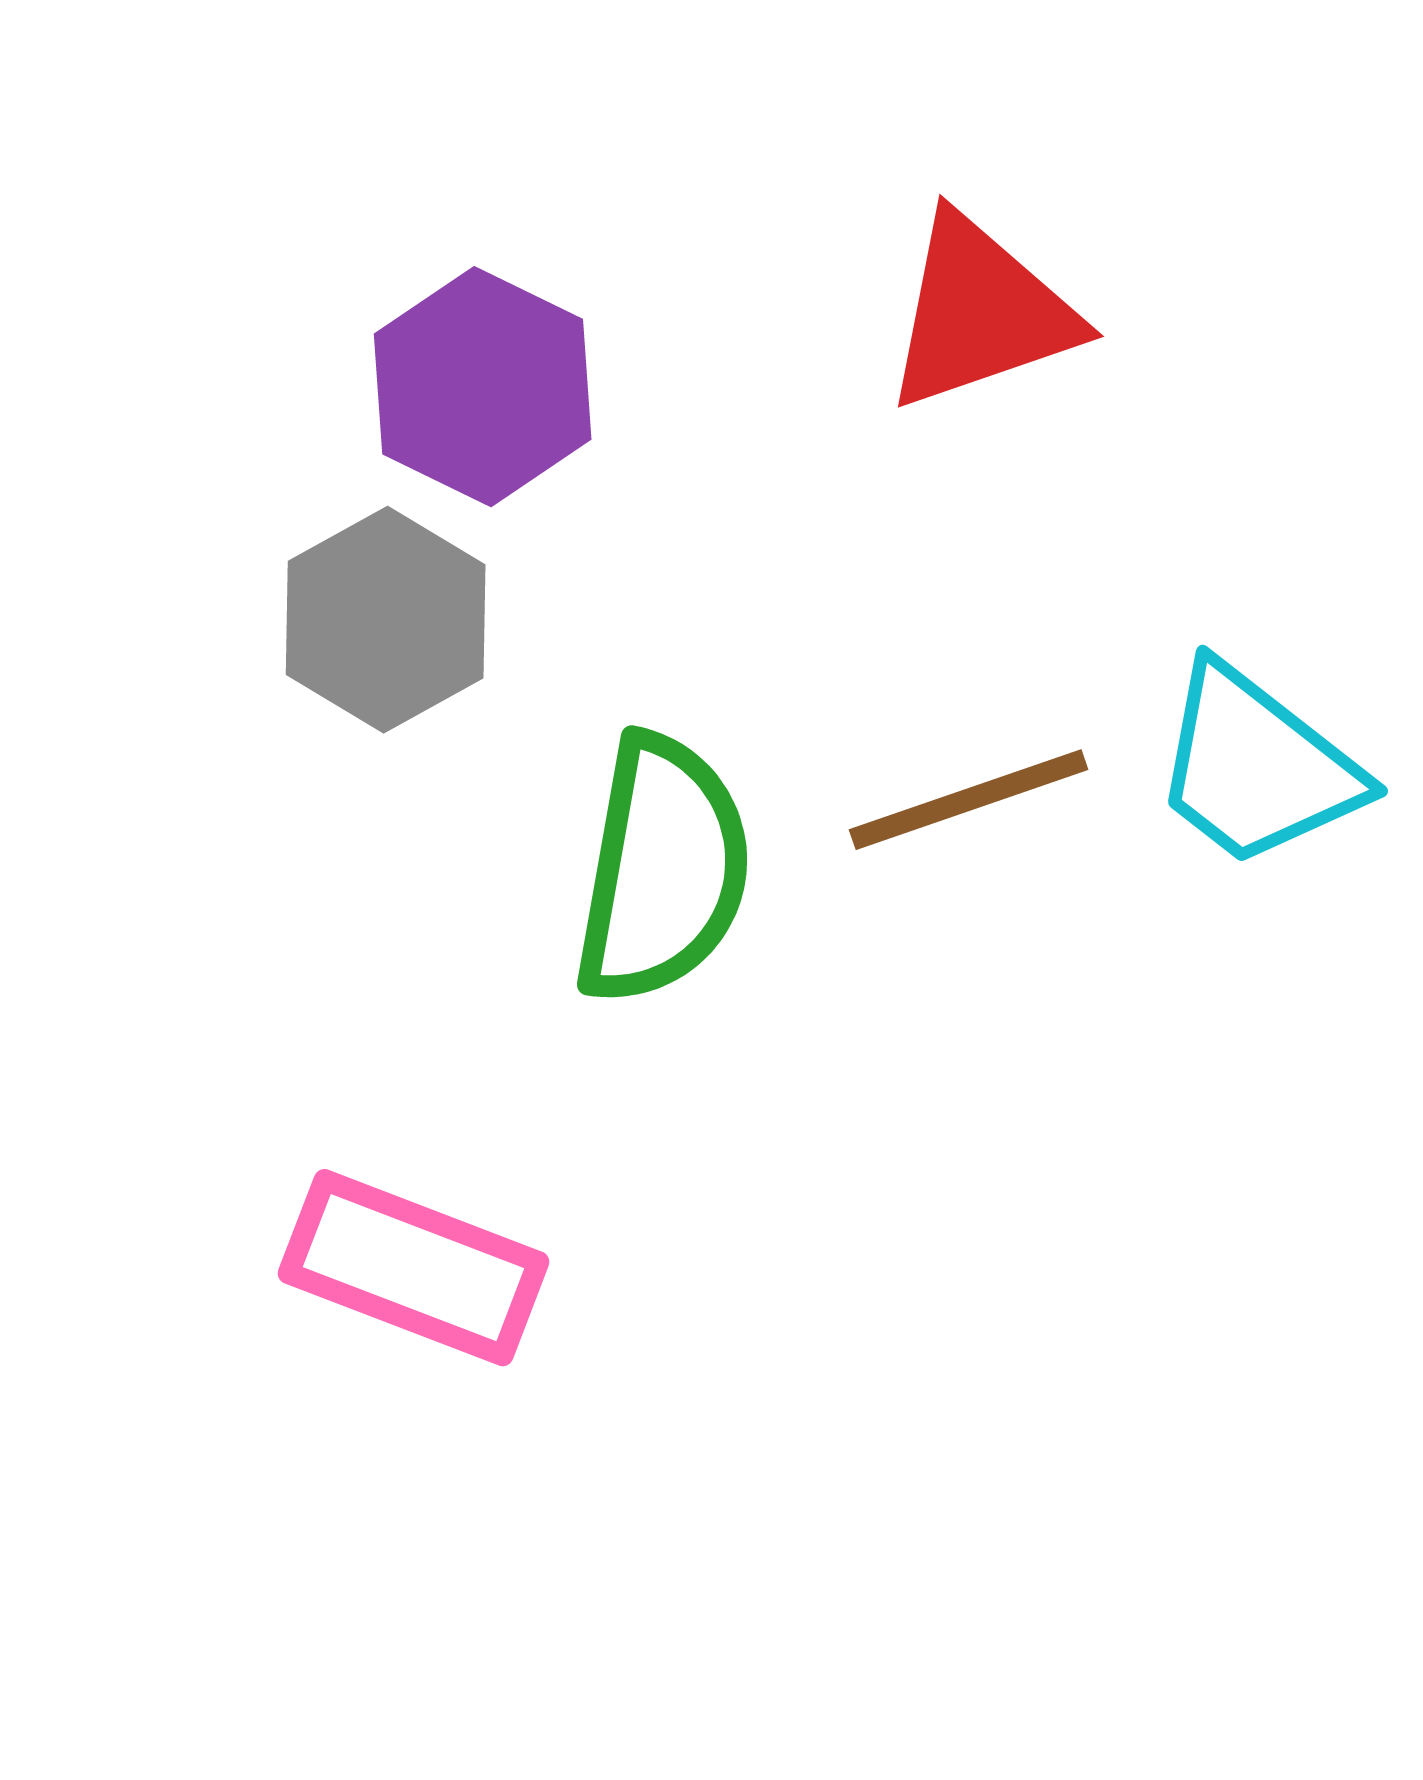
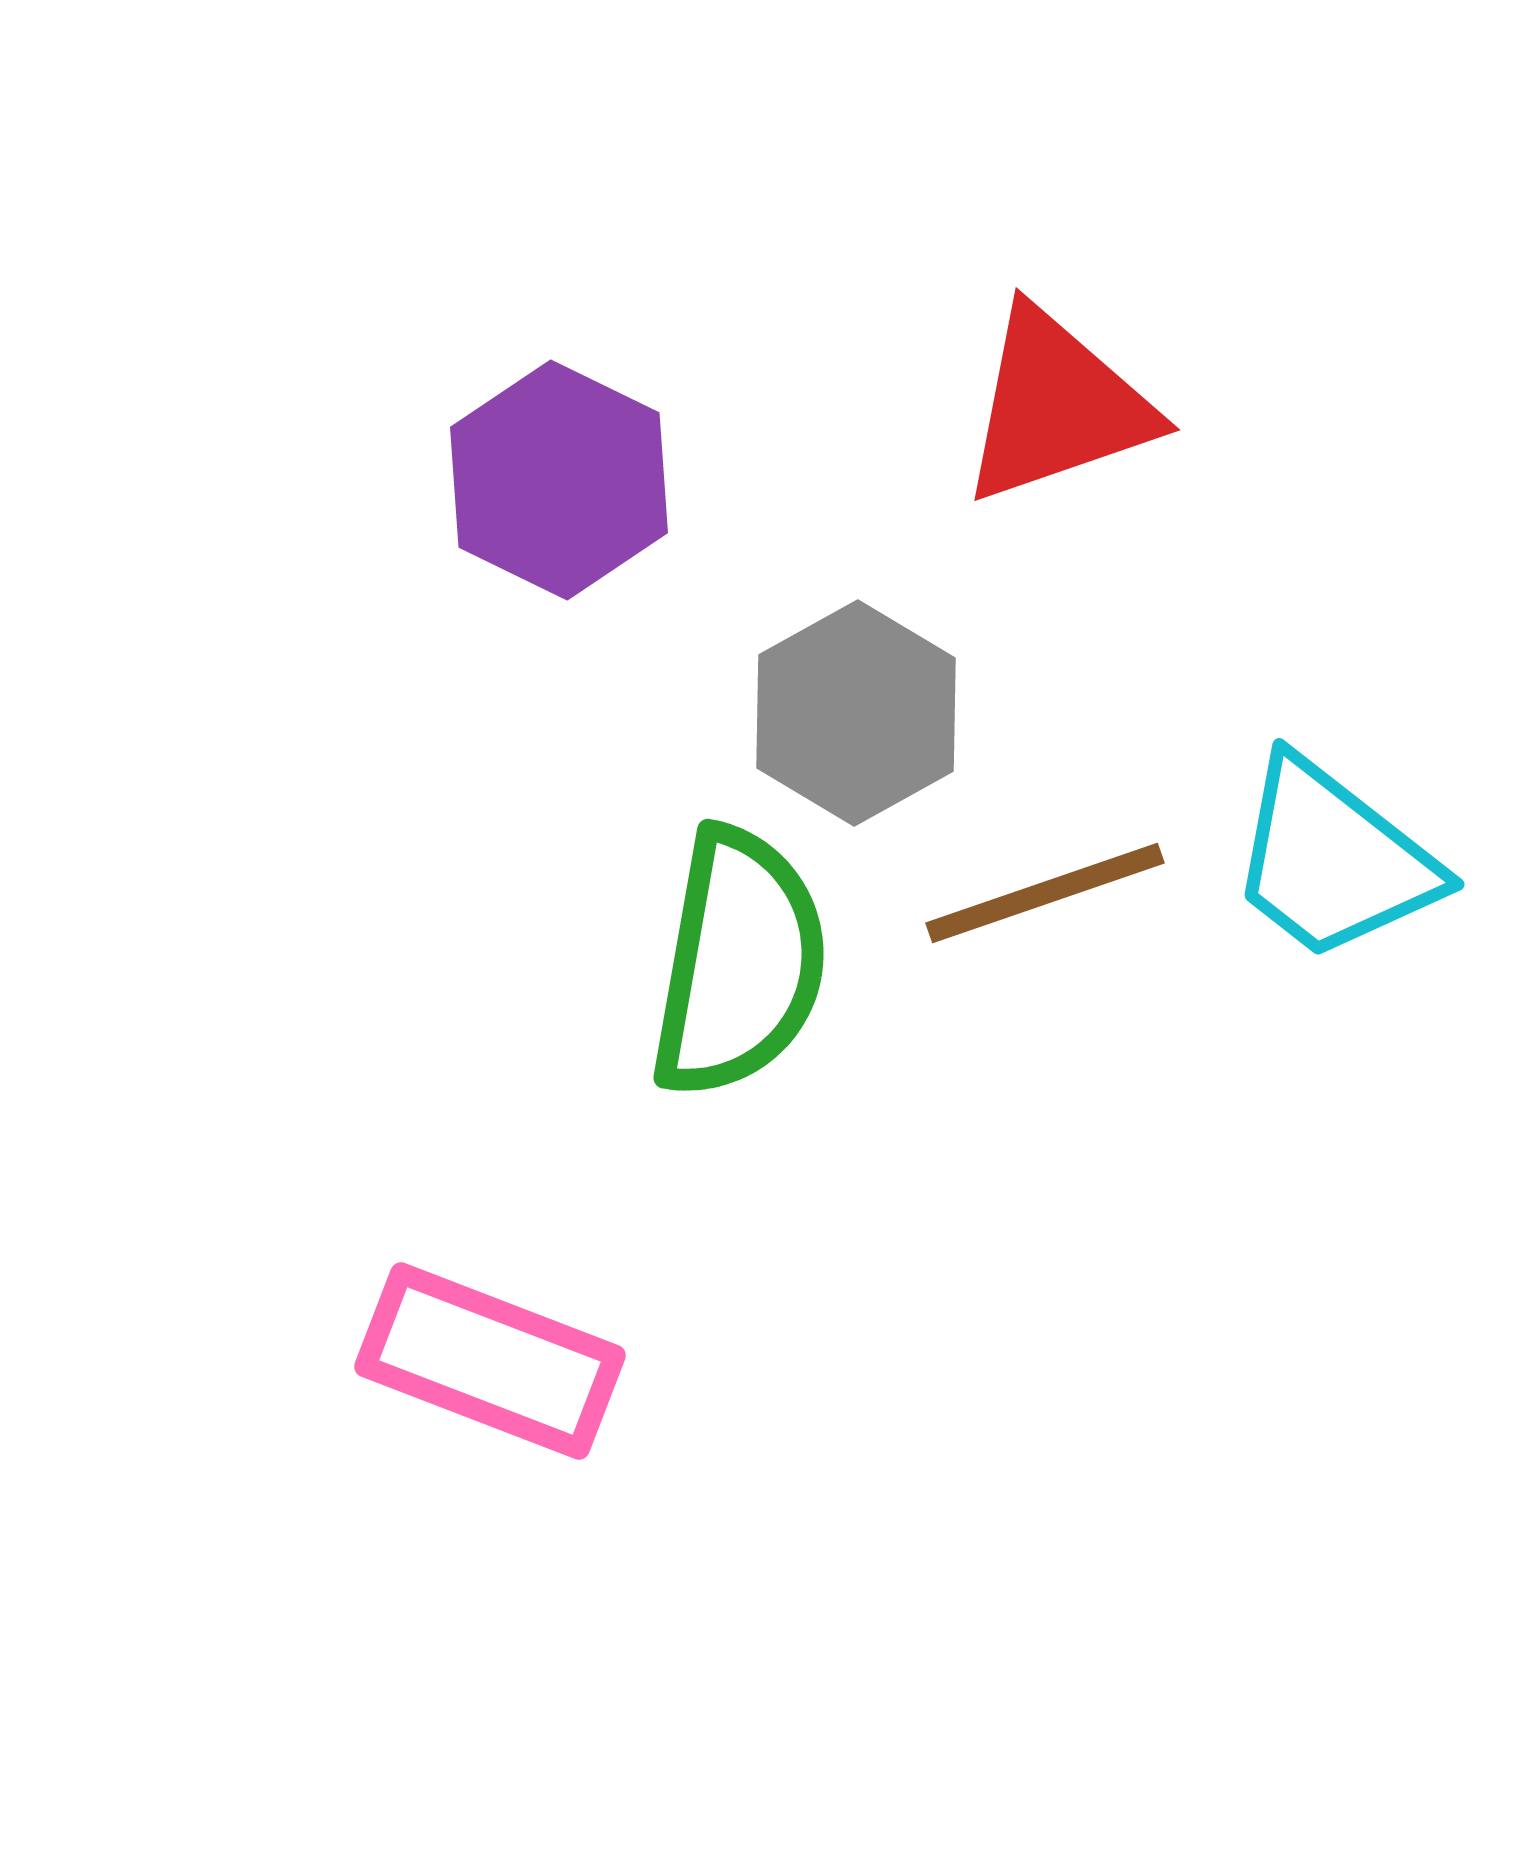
gray hexagon: (386, 620) -> (856, 713), moved

